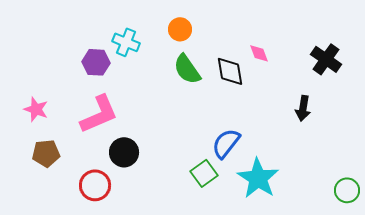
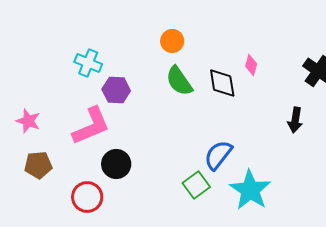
cyan cross: (126, 42) -> (88, 63), moved
pink diamond: (259, 53) -> (251, 65), turned 35
purple hexagon: (96, 62) -> (116, 90), moved

